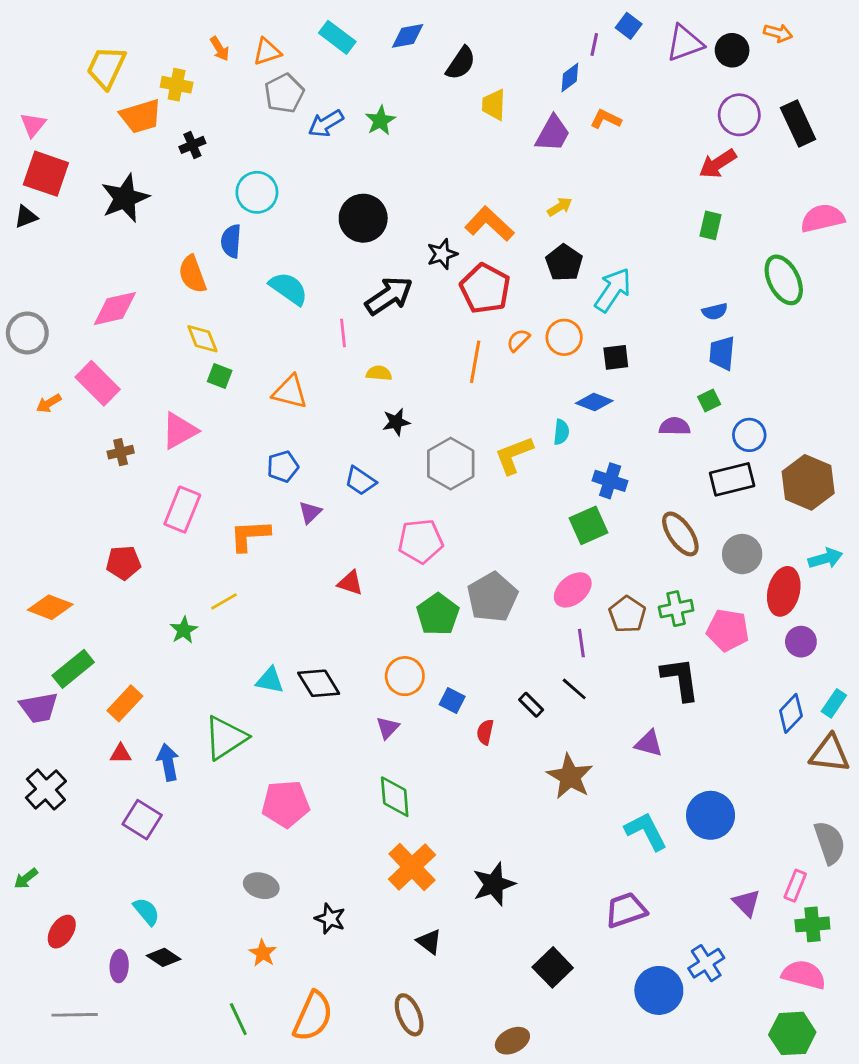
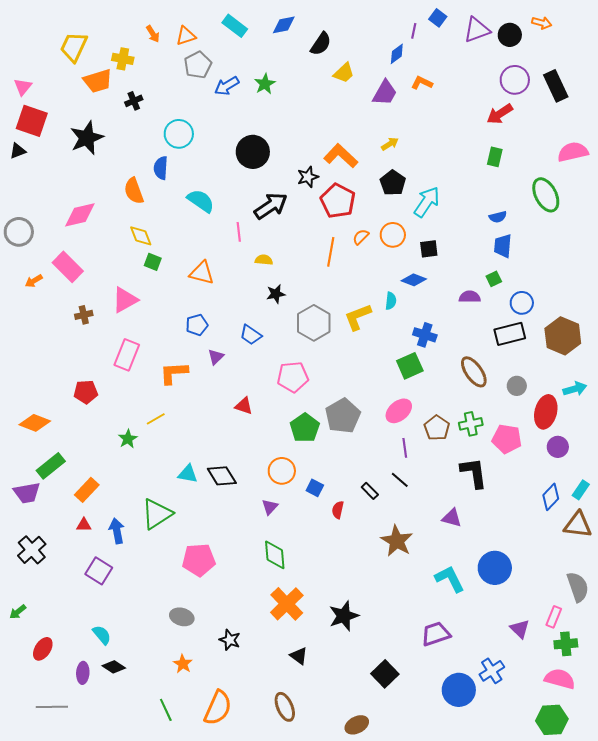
yellow trapezoid: (494, 105) -> (344, 73), turned -135
gray circle: (742, 554) -> (517, 386), size x0.7

